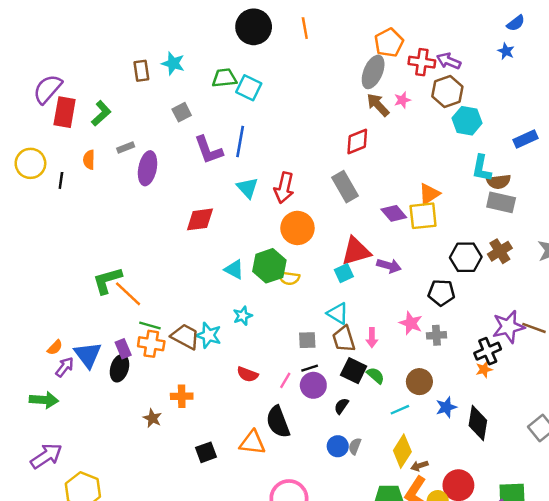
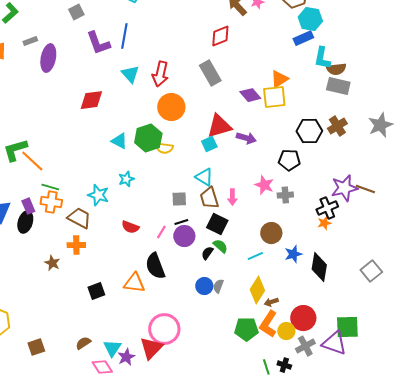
blue rectangle: (525, 139) -> (303, 38), moved
brown trapezoid: (185, 337) -> (79, 218), moved
green semicircle: (376, 376) -> (220, 246), moved

